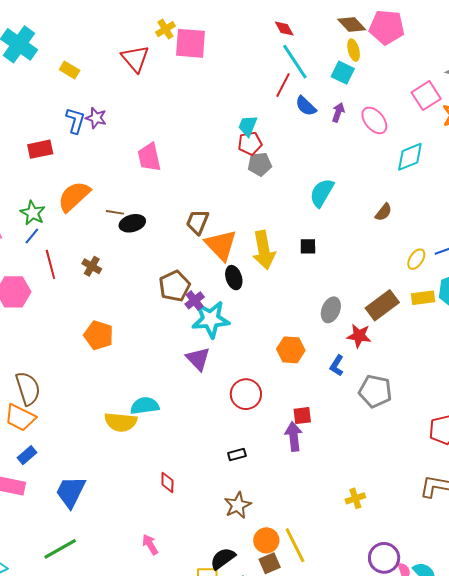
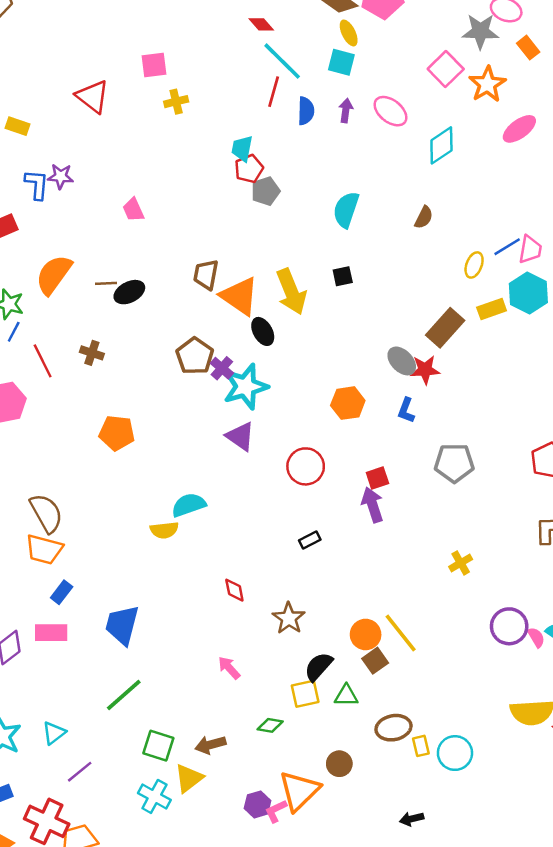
yellow cross: (165, 29) -> (176, 102), moved, turned 30
pink square: (190, 43) -> (154, 65), size x0.7
blue semicircle: (306, 106) -> (306, 111), turned -120
pink trapezoid: (149, 157) -> (133, 210), size x0.7
gray ellipse: (331, 310) -> (402, 361), moved, turned -55
gray pentagon: (375, 391) -> (454, 463), moved
yellow semicircle: (121, 422) -> (164, 530), size x0.7
brown star: (238, 505) -> (289, 618), moved

